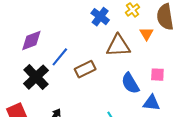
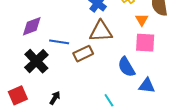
brown triangle: (118, 46) -> (101, 31), moved
blue line: (60, 57) -> (59, 42), turned 60
pink square: (157, 75) -> (145, 43), moved, size x1.5

